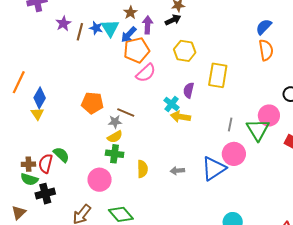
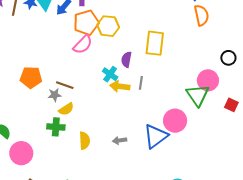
orange pentagon: (137, 50) -> (86, 23), moved
yellow hexagon: (185, 51) -> (108, 26), moved
gray line: (230, 125) -> (141, 83), moved
yellow semicircle: (115, 137) -> (66, 109), moved
pink circle: (100, 180) -> (21, 153), moved

